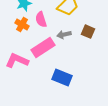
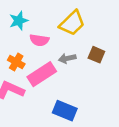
pink semicircle: (41, 20) -> (39, 40), turned -63
orange cross: (22, 25) -> (16, 62), moved

